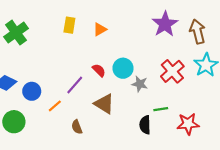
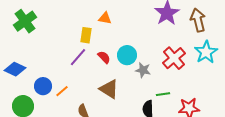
yellow rectangle: (69, 25) -> (86, 35), moved
orange triangle: (100, 29) -> (105, 18), turned 40
purple line: (75, 85) -> (78, 57), moved
blue circle: (32, 91) -> (43, 86), moved

